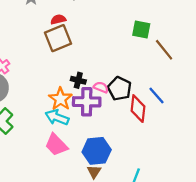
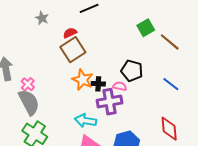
green square: (141, 29) -> (146, 28), turned -30
black pentagon: (120, 89) -> (132, 71), moved
orange star: (60, 99) -> (83, 80), moved
red diamond: (138, 109) -> (169, 129), moved

